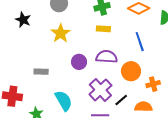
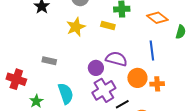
yellow rectangle: (103, 29) -> (108, 25), moved
purple circle: (79, 62) -> (96, 68), moved
orange cross: (153, 84) -> (157, 84), moved

